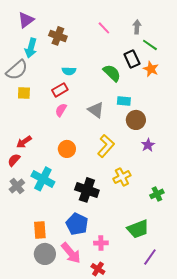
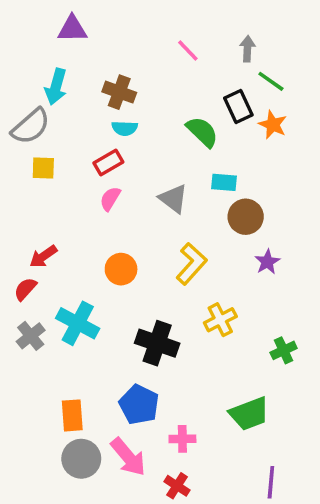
purple triangle: (26, 20) -> (72, 29), moved, turned 36
brown cross: (58, 36) -> (119, 92), moved
purple line: (150, 257) -> (271, 482), moved, turned -30

